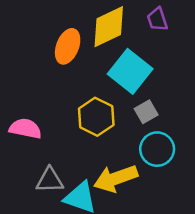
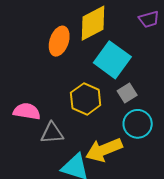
purple trapezoid: (157, 19) -> (149, 19), moved, turned -85
gray triangle: (50, 180) -> (52, 133), moved

